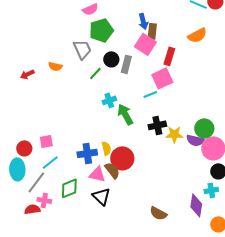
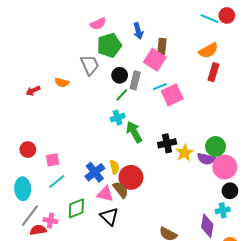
blue arrow: (143, 21) -> (138, 31), moved
red rectangle: (169, 56) -> (213, 72), moved
green line: (95, 73) -> (122, 95), moved
cyan line: (150, 94) -> (160, 87), moved
yellow star: (174, 134) -> (185, 153), turned -30
red circle: (24, 148) -> (28, 150), moved
blue cross: (87, 153) -> (95, 172), turned -30
gray line: (36, 182) -> (30, 216), moved

